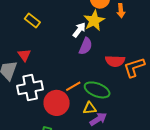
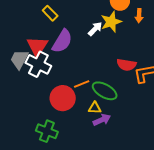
purple semicircle: (86, 46) -> (62, 41), moved, size x1.4
red triangle: (24, 55) -> (37, 46), size x1.6
white cross: (30, 88) -> (38, 64), moved, turned 30

